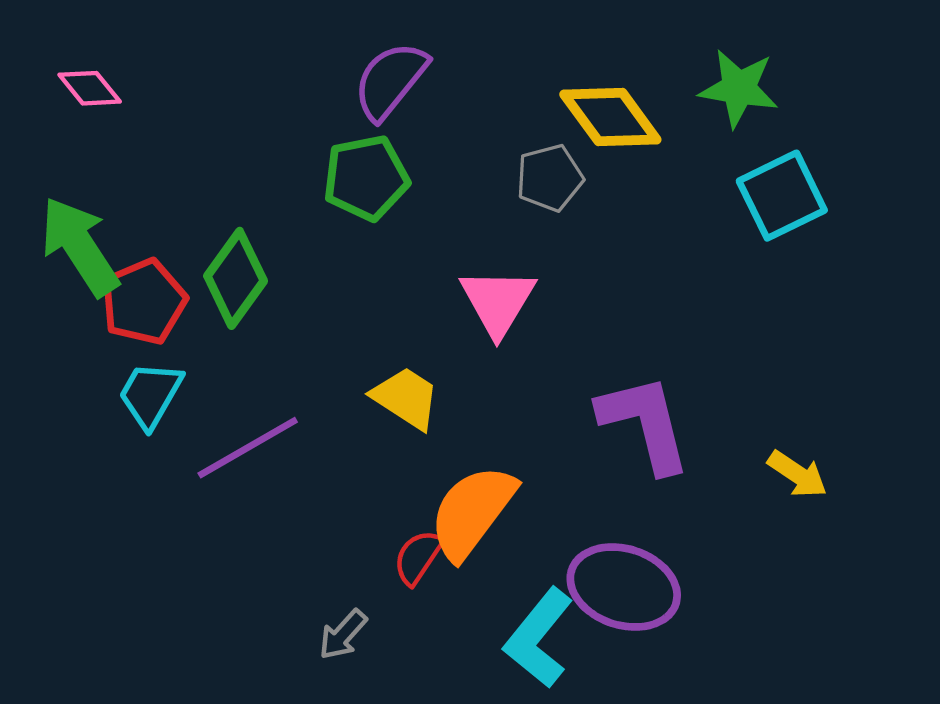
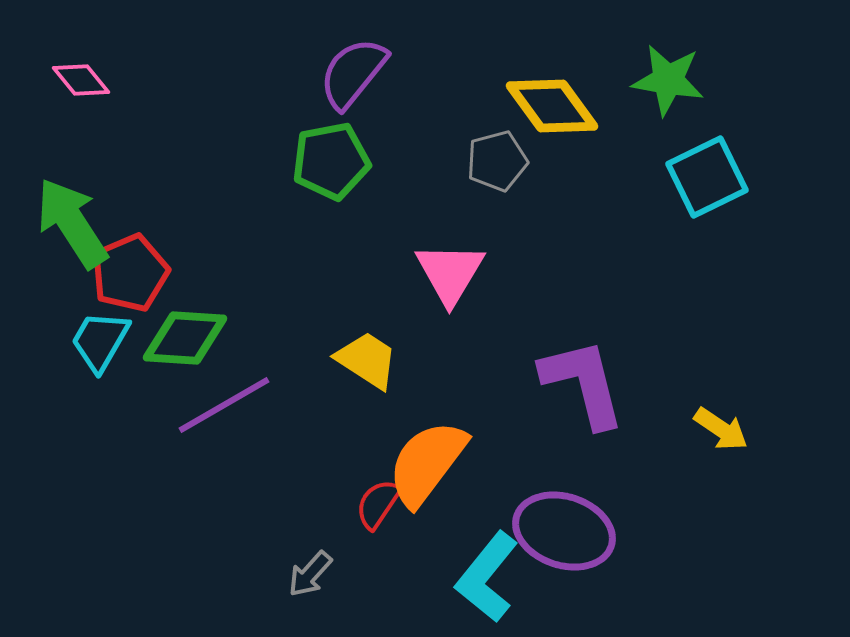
green diamond: (236, 278) -> (185, 338), moved, turned 58
cyan trapezoid: (150, 395) -> (100, 341), moved

